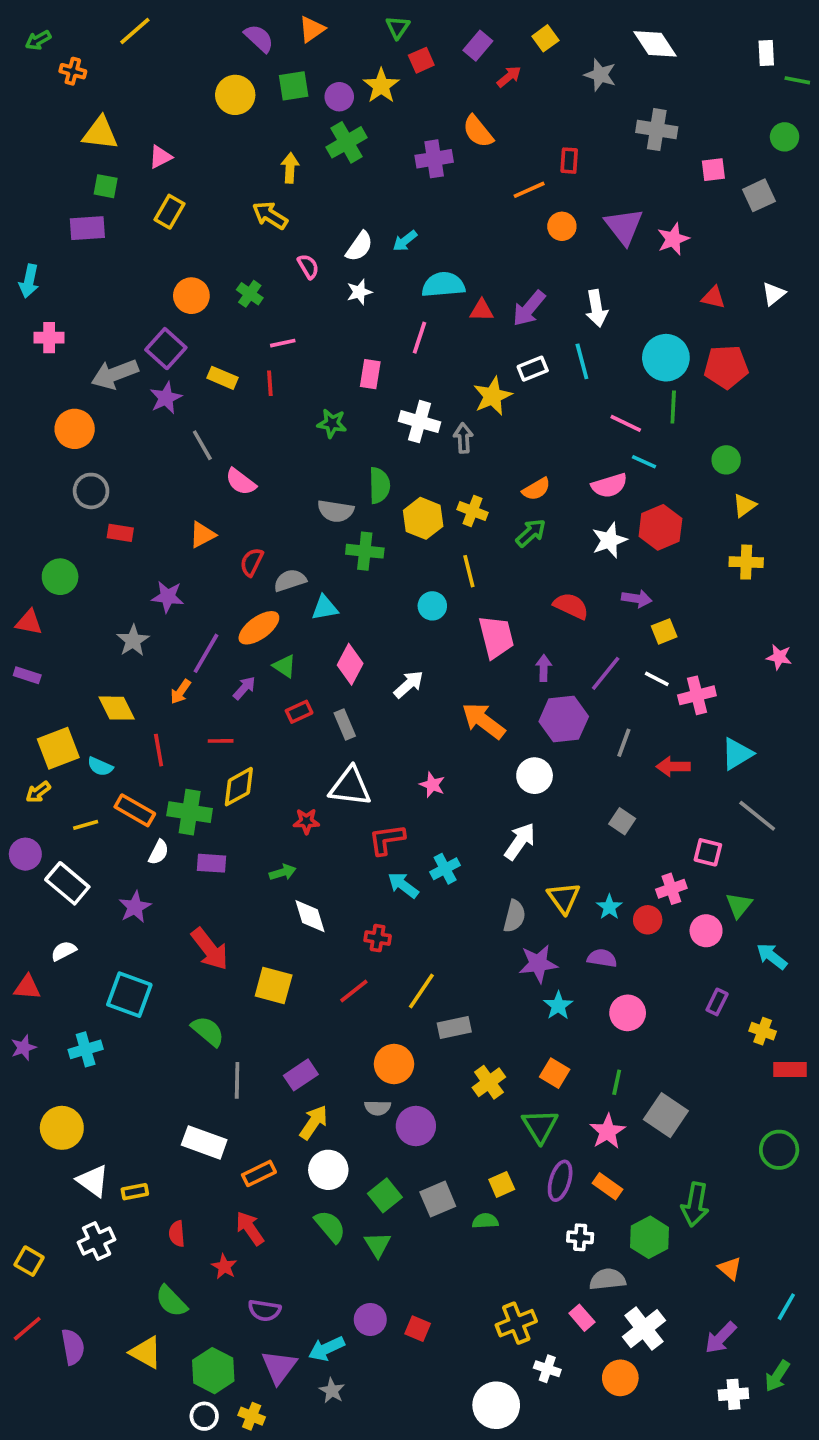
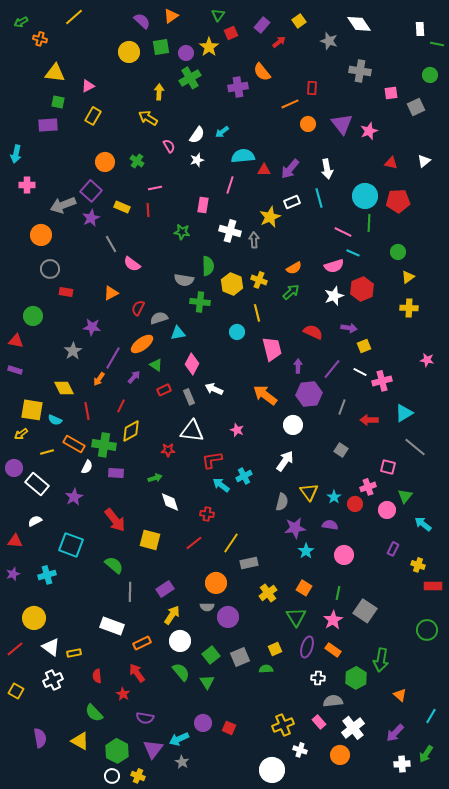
white arrow: (409, 684) -> (214, 389), moved, turned -114
red line: (221, 741) -> (121, 406), turned -64
yellow square: (58, 748) -> (32, 410), turned 30
red line: (27, 1329) -> (15, 649), moved

